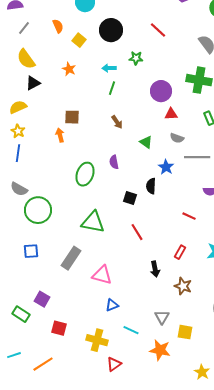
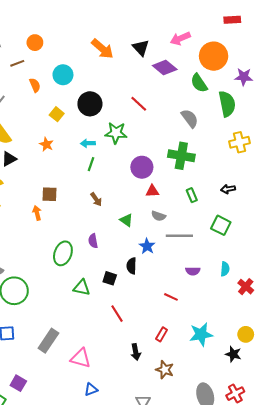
orange semicircle: (58, 26) -> (35, 85), moved
green star: (136, 58) -> (116, 133), size x1.5
green triangle: (93, 222) -> (82, 288), moved, size x0.7

